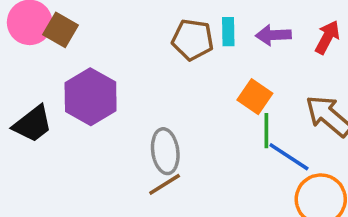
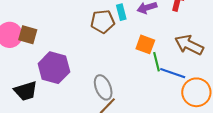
black trapezoid: (33, 124) -> (26, 91), turned 35

